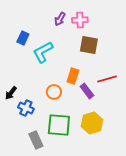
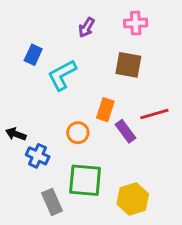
pink cross: (80, 20) -> (136, 23), moved
black arrow: (11, 93) -> (16, 134), turned 72
yellow hexagon: (92, 123) -> (133, 199), moved

